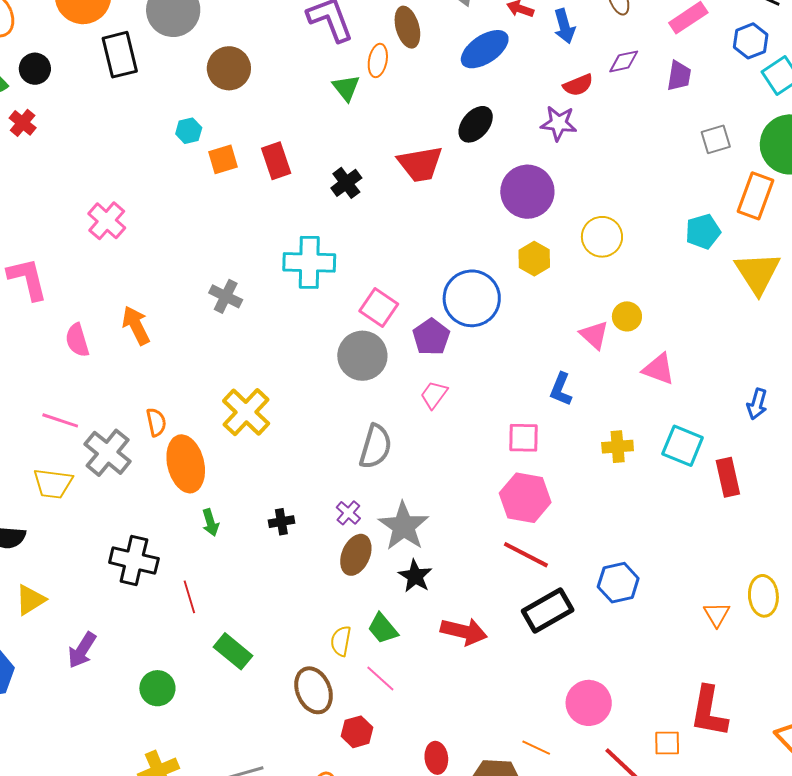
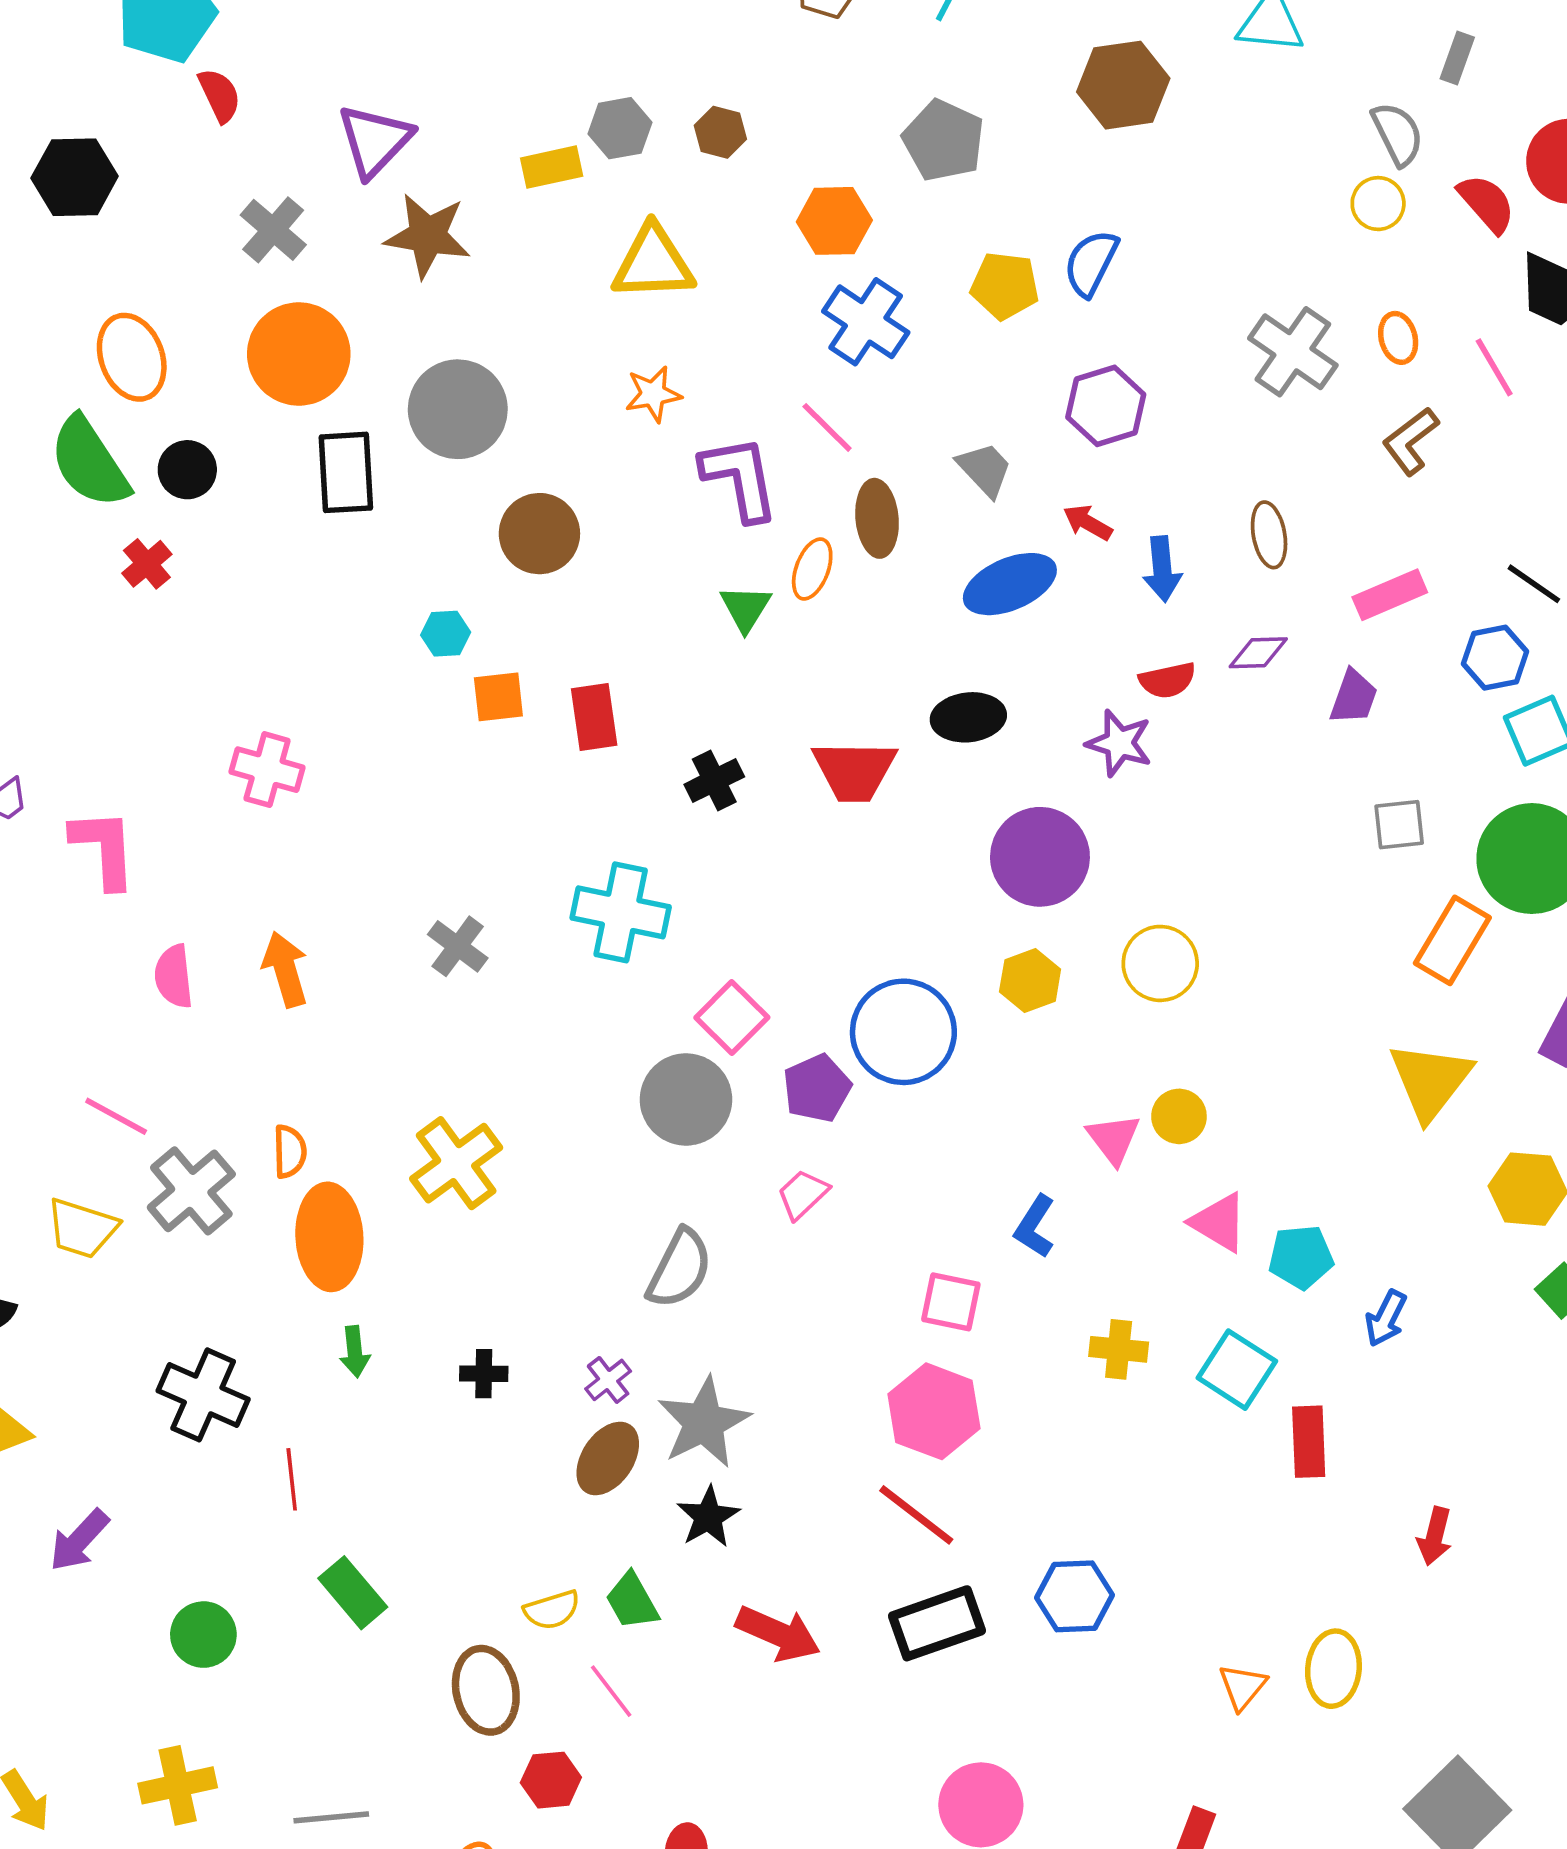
black ellipse: (476, 124) -> (968, 717), turned 33
pink cross: (107, 221) -> (267, 770), turned -36
cyan pentagon: (703, 232) -> (1301, 1257), moved
yellow semicircle: (341, 641) -> (552, 1610), turned -128

